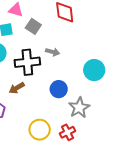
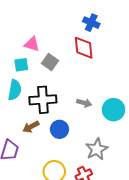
gray arrow: (53, 52) -> (84, 103), moved
blue circle: (59, 89) -> (59, 129), moved

